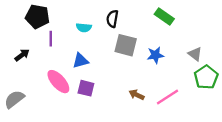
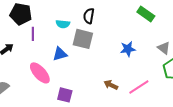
green rectangle: (164, 17) -> (146, 14), moved
gray square: (126, 45) -> (83, 39), moved
purple square: (86, 88) -> (65, 95), moved

